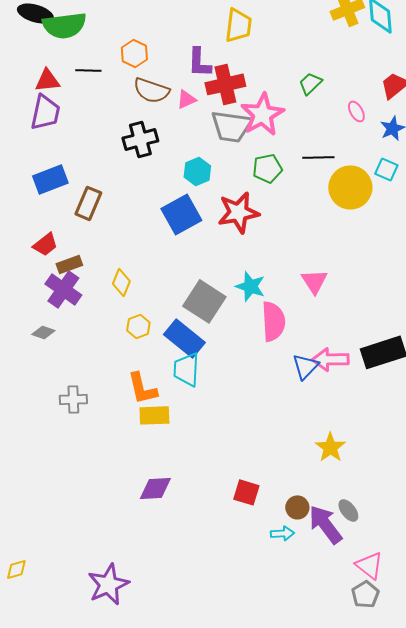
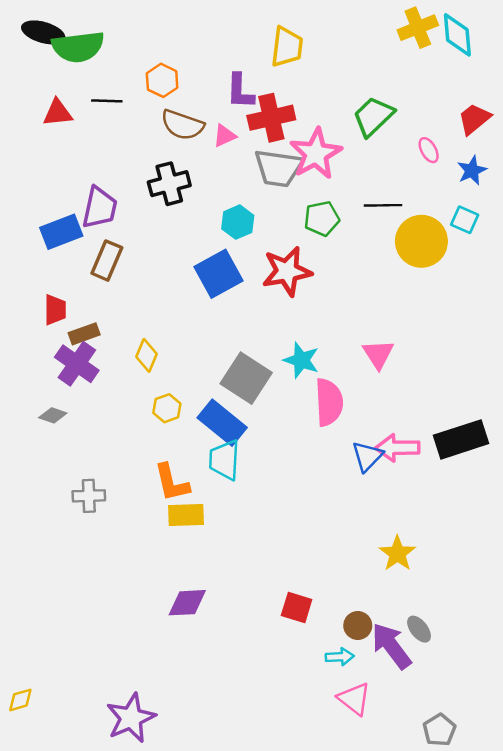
green trapezoid: (310, 83) -> (373, 116), size x1.5
purple trapezoid: (45, 112) -> (100, 208), moved
red trapezoid: (45, 244) -> (55, 310), turned -52
pink triangle: (369, 565) -> (354, 699), moved

